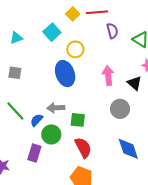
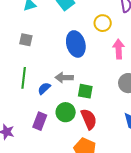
yellow circle: (75, 49) -> (103, 23), moved
green line: (15, 111) -> (24, 78), turned 45
green circle: (51, 134) -> (66, 112), moved

